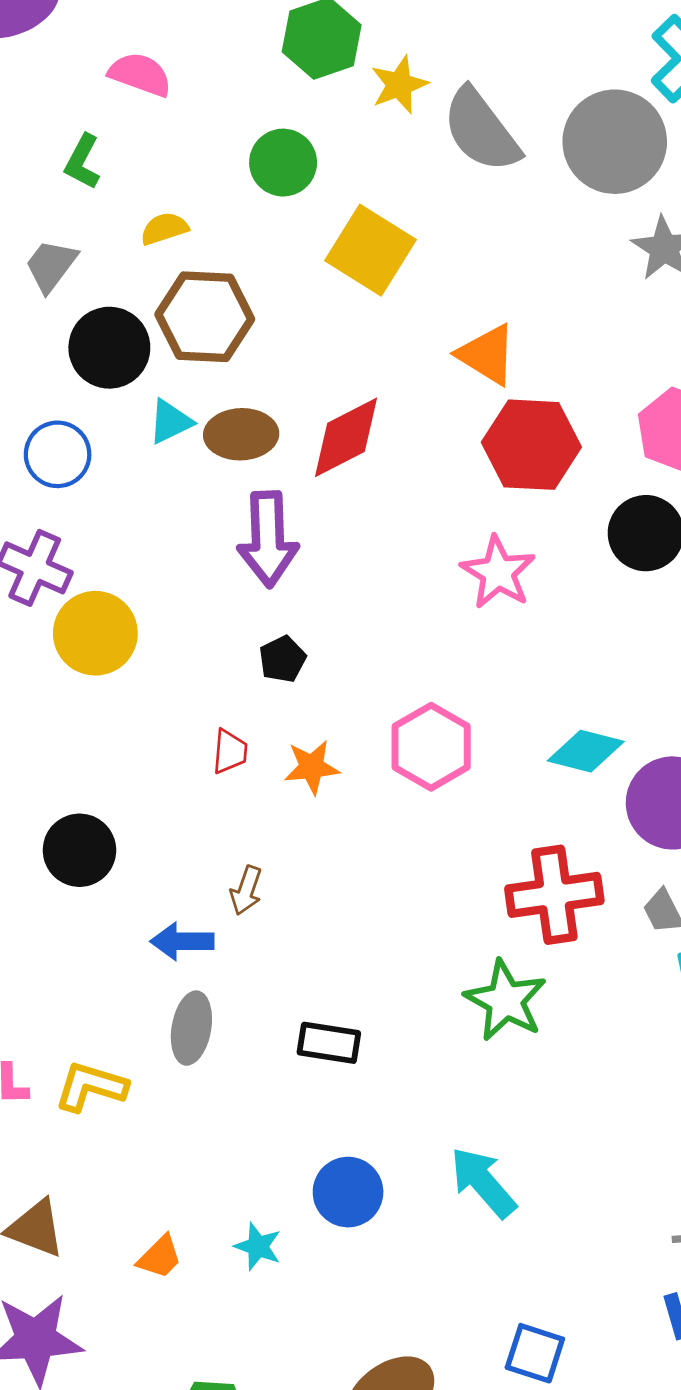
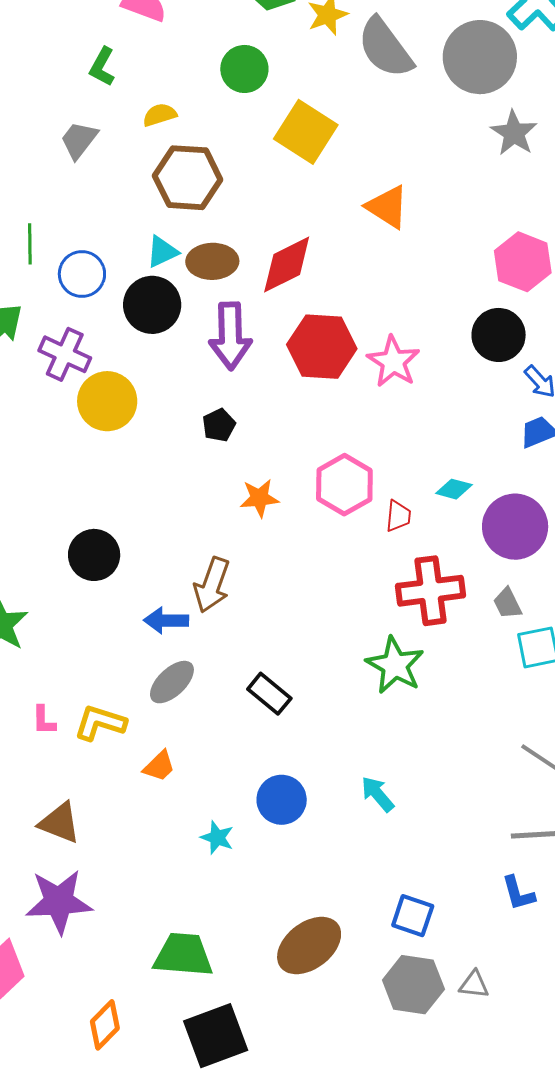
black circle: (109, 348) -> (152, 305), moved
red hexagon: (531, 445) -> (322, 347), moved
black pentagon: (282, 659) -> (219, 425), moved
cyan diamond: (586, 751) -> (454, 489), size x0.7
red trapezoid: (230, 752) -> (398, 516), moved
brown arrow: (246, 890) -> (212, 585), size x1.6
gray ellipse: (191, 1028) -> (172, 682), turned 36
black rectangle: (329, 1043) -> (269, 694), turned 30
cyan arrow: (483, 1182) -> (378, 794), size x0.7
orange trapezoid: (160, 1257) -> (159, 766), moved

